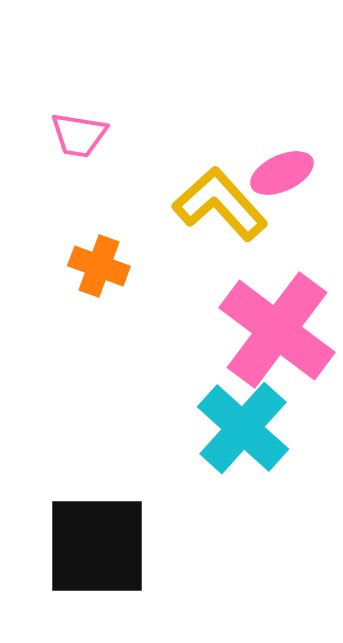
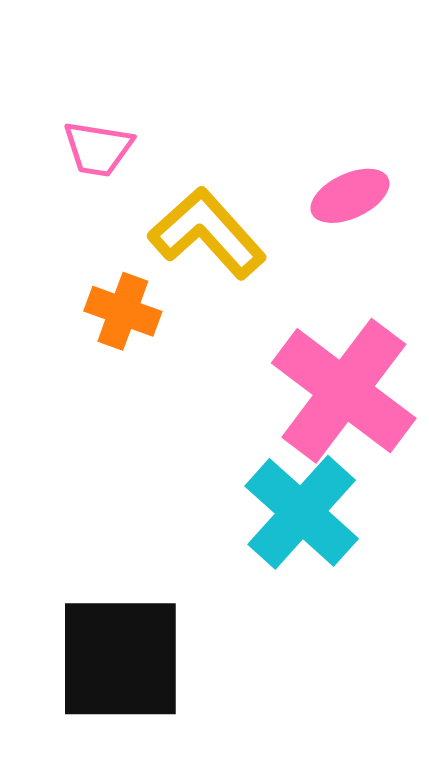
yellow L-shape: (220, 204) -> (207, 233), moved

